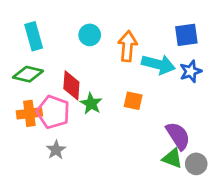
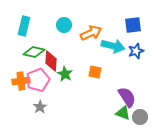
cyan rectangle: (34, 36) -> (24, 26), turned 30
orange arrow: (128, 46) -> (91, 33), turned 60
green diamond: (28, 74) -> (34, 52), moved
pink pentagon: (53, 112) -> (38, 80), turned 30

